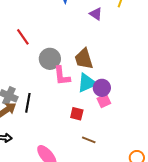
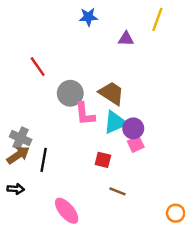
purple triangle: (96, 14) -> (126, 39), turned -32
brown trapezoid: (84, 59) -> (111, 93), turned 140
black line: (28, 103) -> (44, 160), moved

